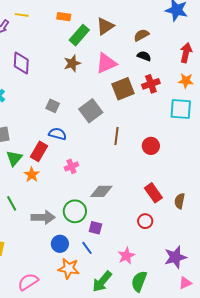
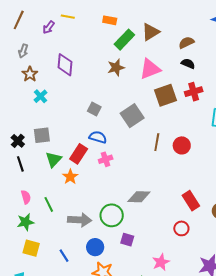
red circle: (151, 146) -> (182, 145), moved
pink cross: (71, 166) -> (106, 159), moved
purple square: (95, 228) -> (127, 240), moved
blue line: (87, 248) -> (64, 256), moved

